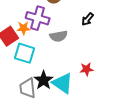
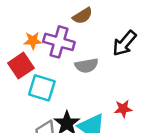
black arrow: (88, 19) -> (125, 43), size x1.5
orange star: (24, 28) -> (33, 41), moved

